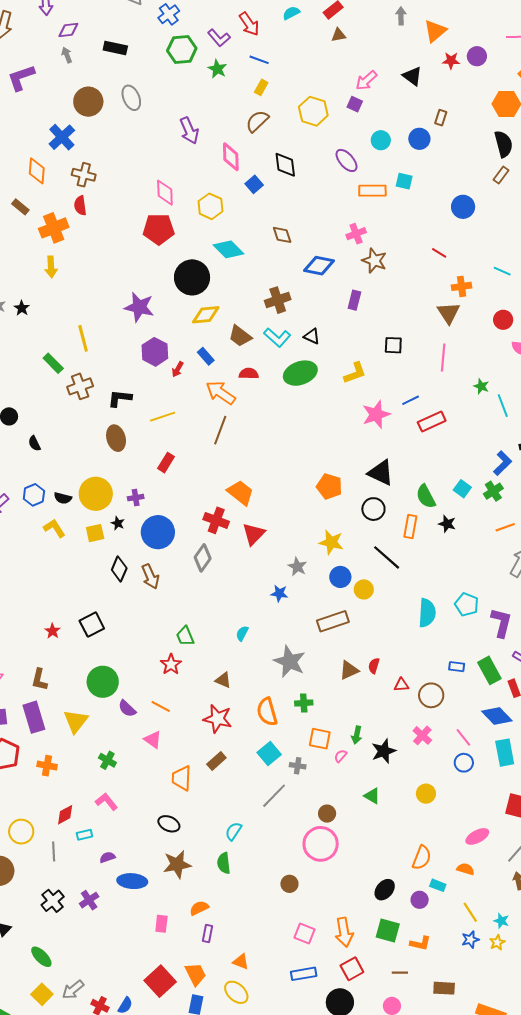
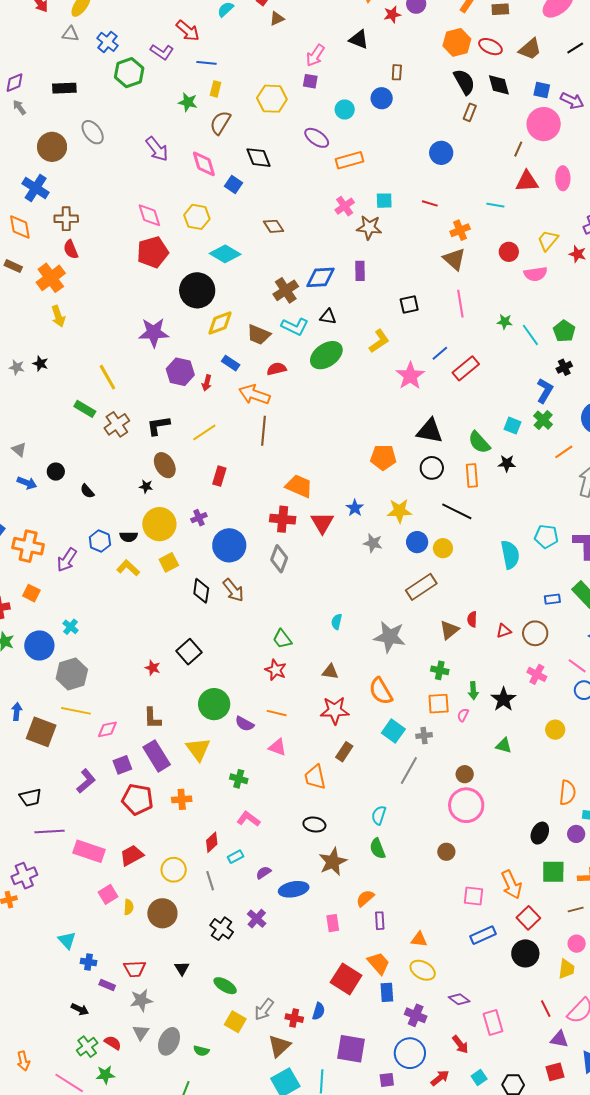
green star: (217, 69) -> (188, 102), moved
cyan square: (404, 181) -> (384, 201), moved
blue diamond: (319, 266) -> (320, 277), moved
black star: (118, 523) -> (146, 486), moved
blue star: (279, 593) -> (355, 508), moved, turned -30
green cross: (304, 703) -> (440, 670), moved, turned 30

